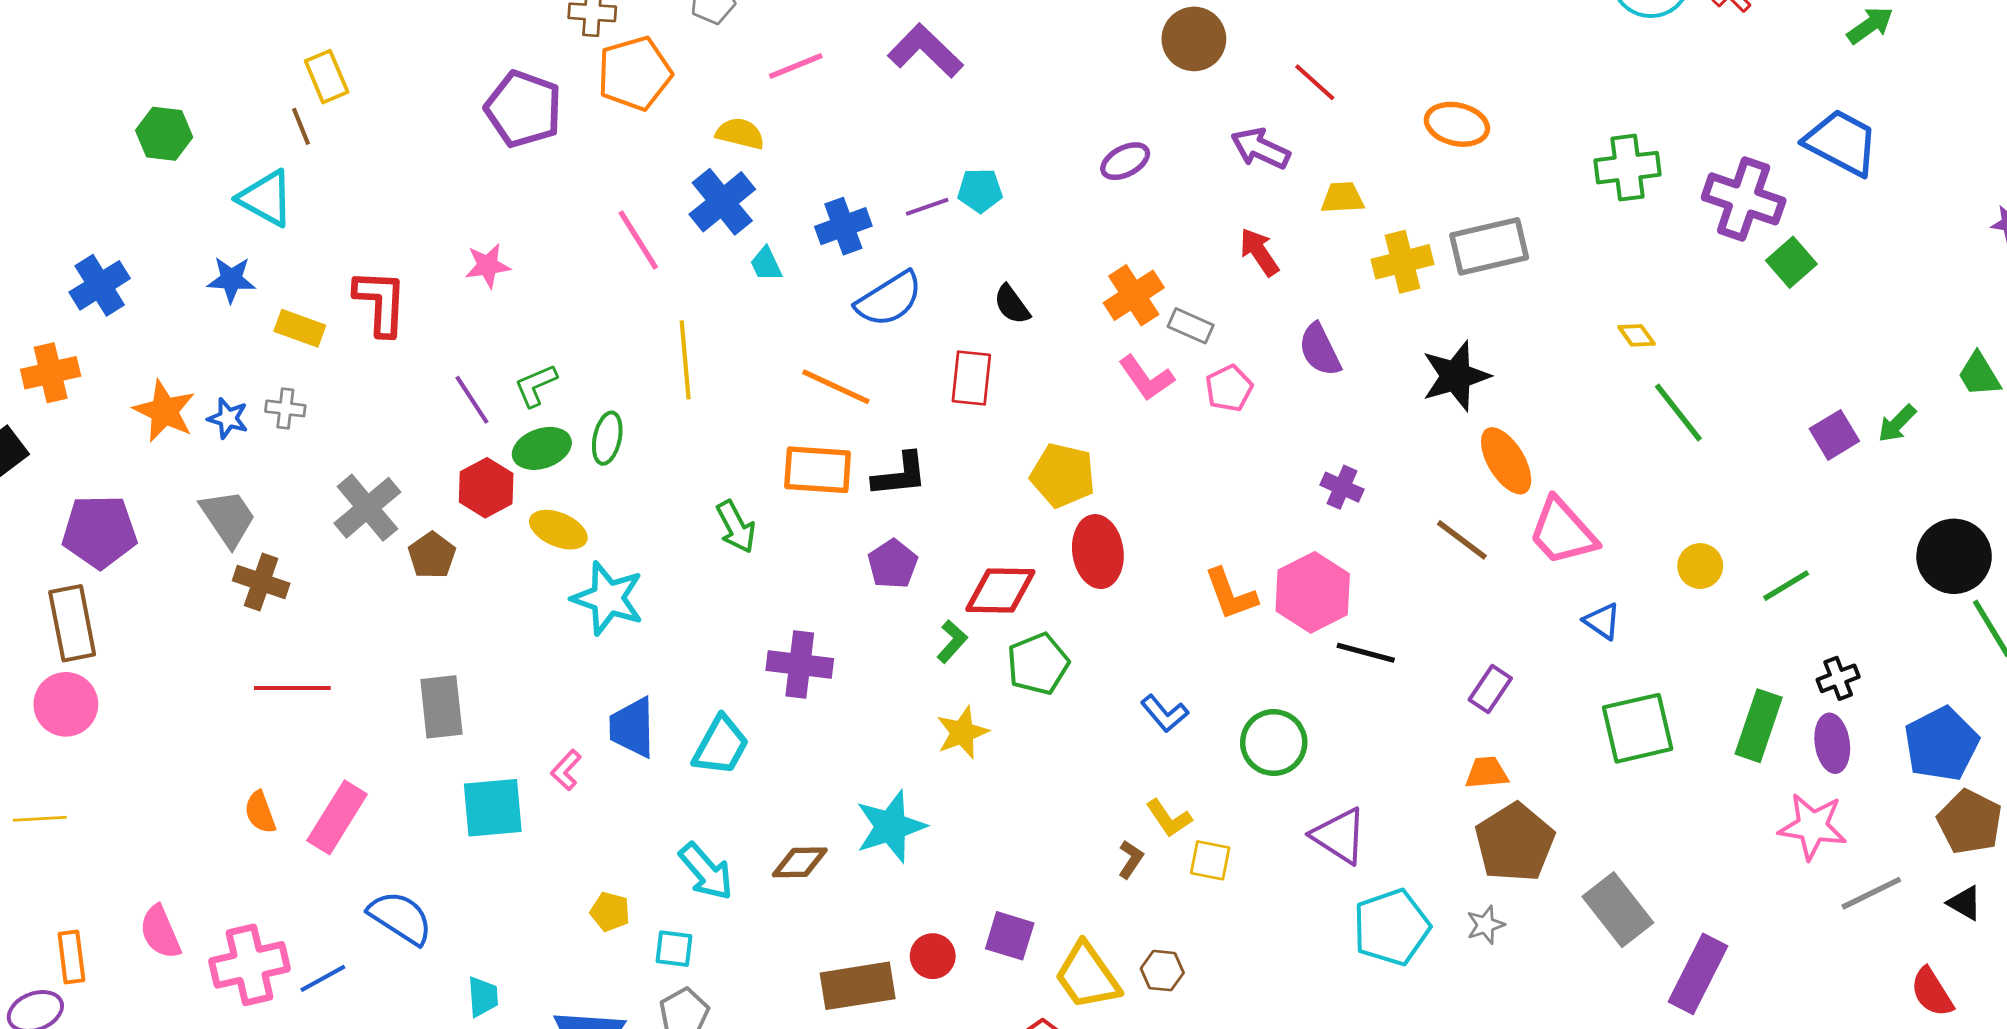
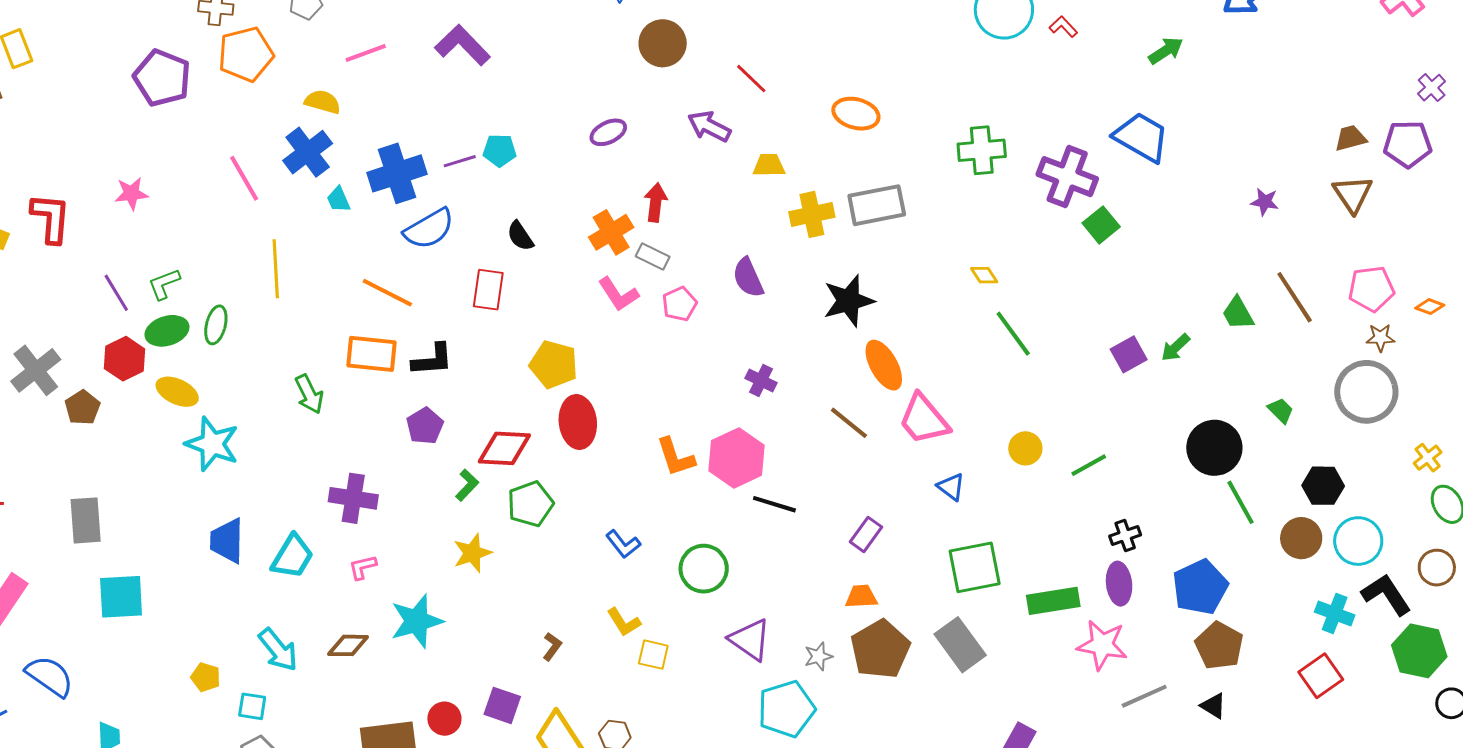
blue cross: (843, 226) -> (397, 173), size x1.4
red arrow: (1259, 252) -> (656, 202), moved, turned 39
green rectangle: (1759, 726) -> (1053, 601), moved, turned 60
pink L-shape: (566, 770) -> (363, 567), moved, turned 32
brown L-shape: (1131, 859) -> (552, 647), moved
gray rectangle: (1618, 910) -> (960, 645), moved
gray star: (1485, 925) -> (818, 656), moved

